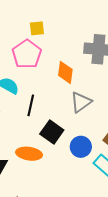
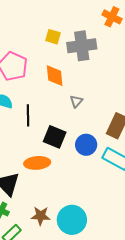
yellow square: (37, 28) -> (53, 37), moved, turned 35
gray triangle: (81, 102) -> (76, 101), size x0.6

